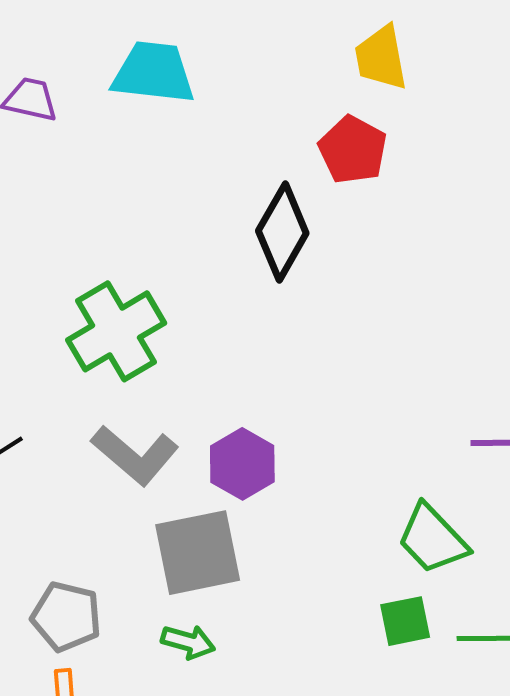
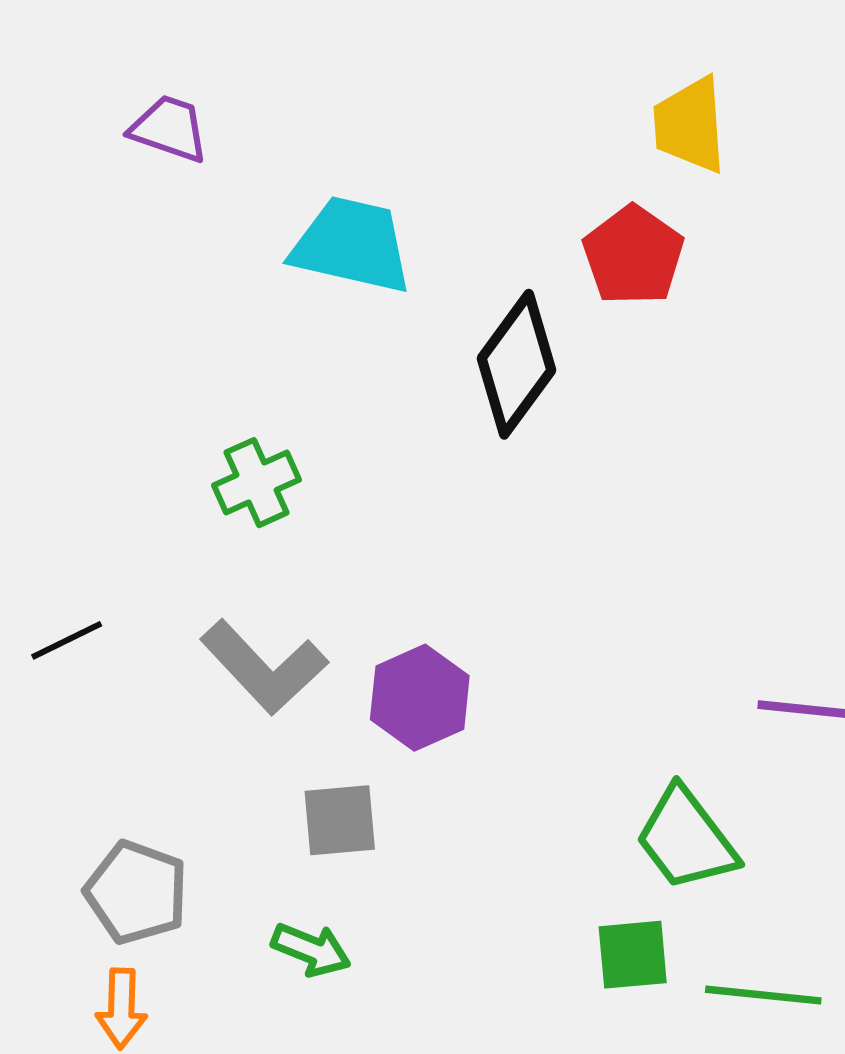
cyan trapezoid: (153, 73) -> (352, 245), moved
green cross: (116, 331) -> (256, 483), size x0.6
gray square: (198, 553) -> (340, 820), size x0.6

